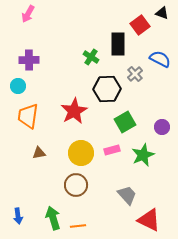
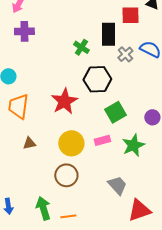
red square: (140, 25) -> (130, 15), turned 36
purple cross: (29, 60) -> (24, 31), moved
gray cross: (135, 74) -> (125, 54), moved
red triangle: (149, 220) -> (139, 210), turned -45

